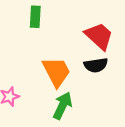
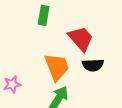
red trapezoid: (99, 36) -> (81, 39), moved

